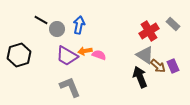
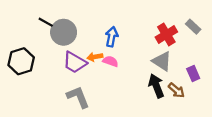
blue arrow: (79, 25) -> (112, 37), moved
gray circle: (57, 29) -> (64, 32), size x1.5
brown arrow: (158, 66) -> (176, 90), moved

